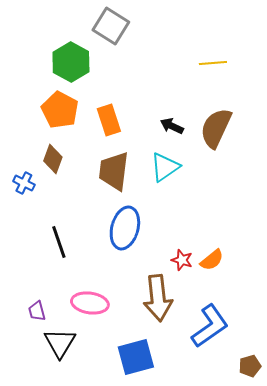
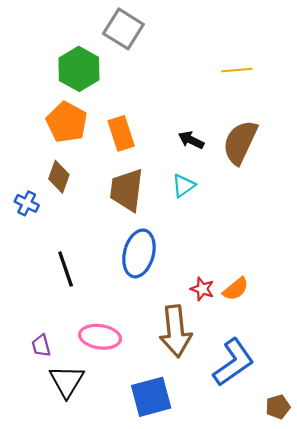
cyan triangle: (165, 167) -> (183, 186), size x0.7

